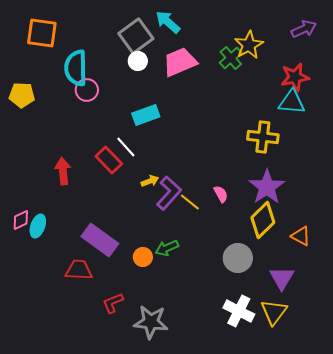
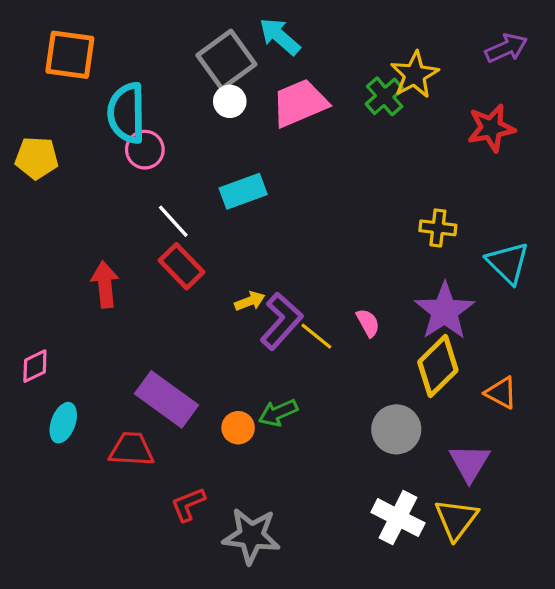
cyan triangle: (292, 102) -> (508, 263), moved, turned 40
yellow cross: (263, 137) -> (438, 228), size x0.7
white line: (126, 147) -> (173, 221), moved
cyan ellipse: (38, 226) -> (63, 423), moved

